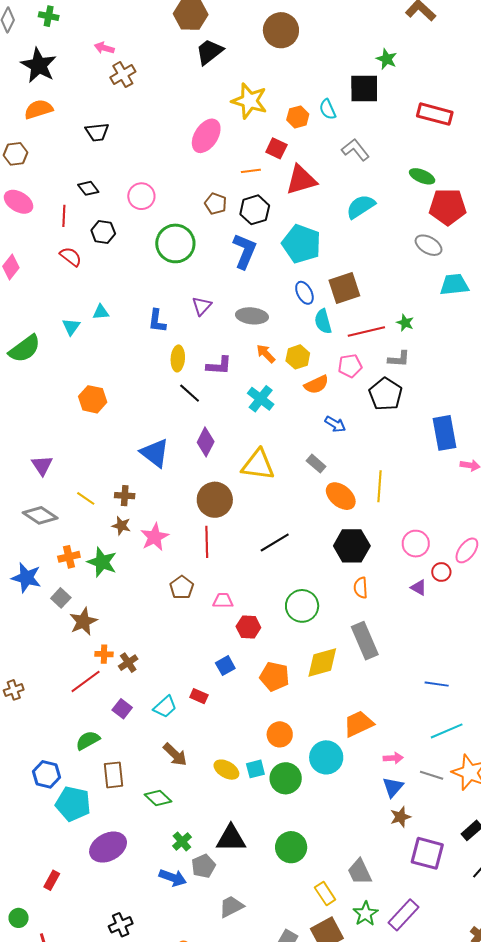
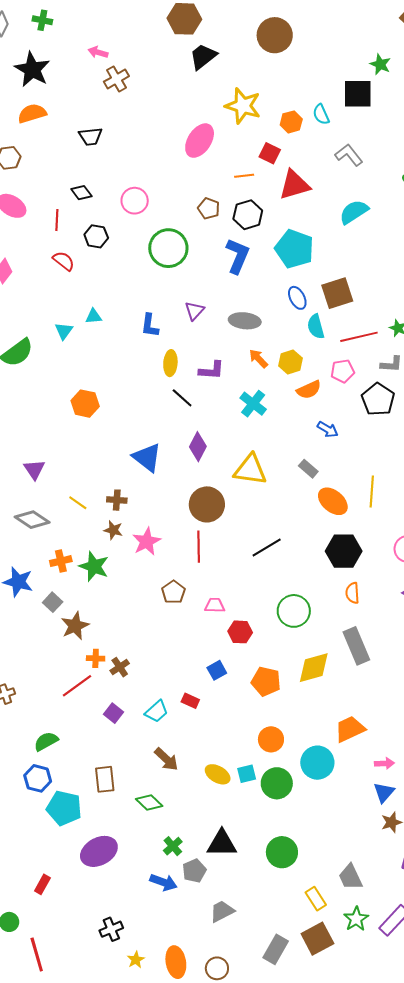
green semicircle: (88, 740) -> (46, 741), moved

